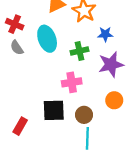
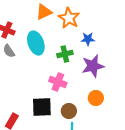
pink cross: (72, 82) -> (58, 82), turned 30

